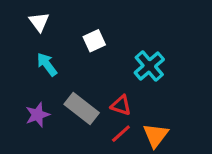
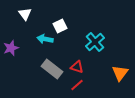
cyan arrow: (47, 64) -> (45, 39), moved, turned -42
purple star: (38, 115) -> (11, 48), moved
orange triangle: (156, 135) -> (120, 73), moved

